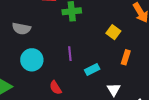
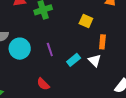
cyan circle: (32, 60) -> (20, 49), moved
white triangle: (114, 90) -> (95, 60), moved

